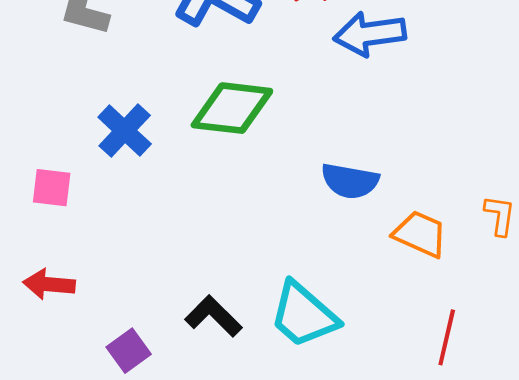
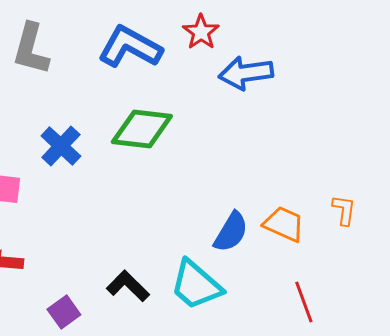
blue semicircle: (350, 181) -> (231, 232), moved, turned -69
red line: (447, 337) -> (304, 302), turned -33

